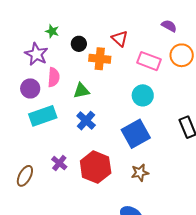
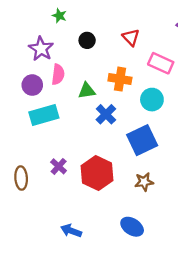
green star: (52, 31) -> (59, 16), moved
orange cross: (100, 59) -> (120, 79), moved
blue cross: (86, 121) -> (106, 114), moved
brown ellipse: (25, 176) -> (21, 178), turned -35

